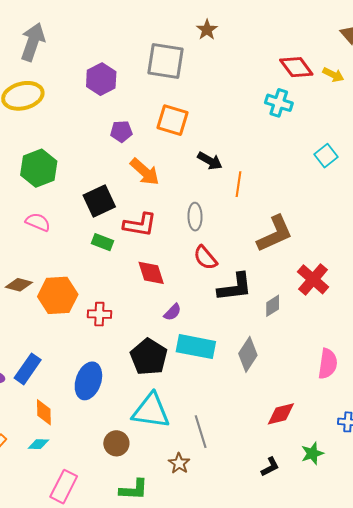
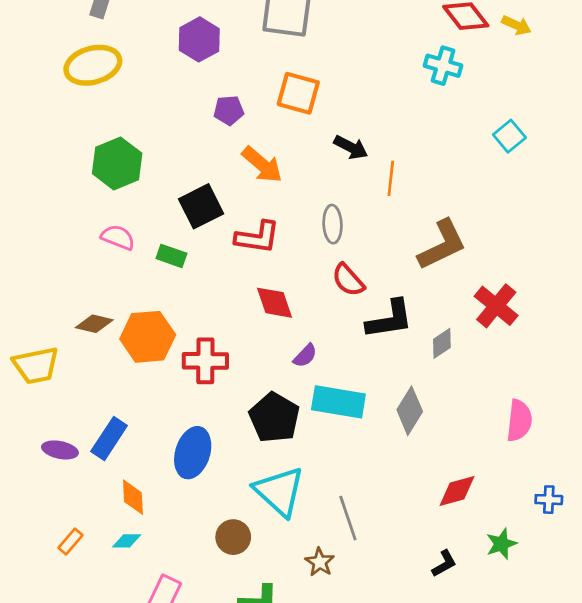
green rectangle: (103, 242) -> (171, 256), moved
red cross: (99, 314) -> (205, 361), size x1.4
cyan triangle: (151, 411) -> (279, 491), turned 36

